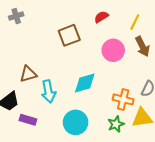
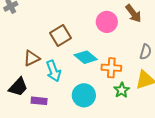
brown square: (69, 35) -> (60, 36), moved
cyan diamond: (85, 83) -> (86, 57), turned 65
orange cross: (123, 99) -> (111, 68), moved

